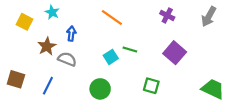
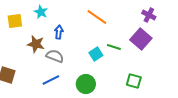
yellow square: (24, 22) -> (15, 21), turned -35
brown star: (47, 46) -> (36, 44), turned -30
purple square: (175, 53) -> (141, 39), moved
blue line: (48, 86) -> (51, 80), moved, turned 36

